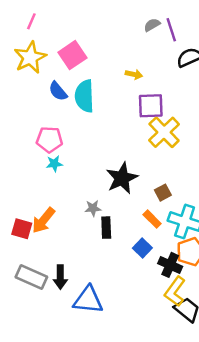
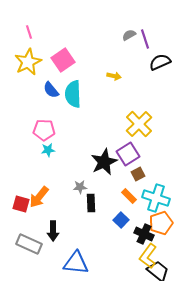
pink line: (31, 21) -> (29, 32), turned -40
purple square: (151, 106) -> (128, 154), moved, turned -30
black arrow: (60, 277) -> (53, 231), moved

